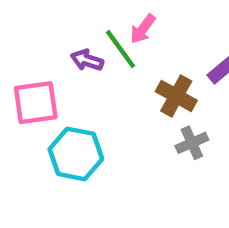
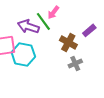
purple arrow: (87, 60) -> (28, 26), size x1.5
cyan hexagon: (76, 154) -> (23, 54), moved

